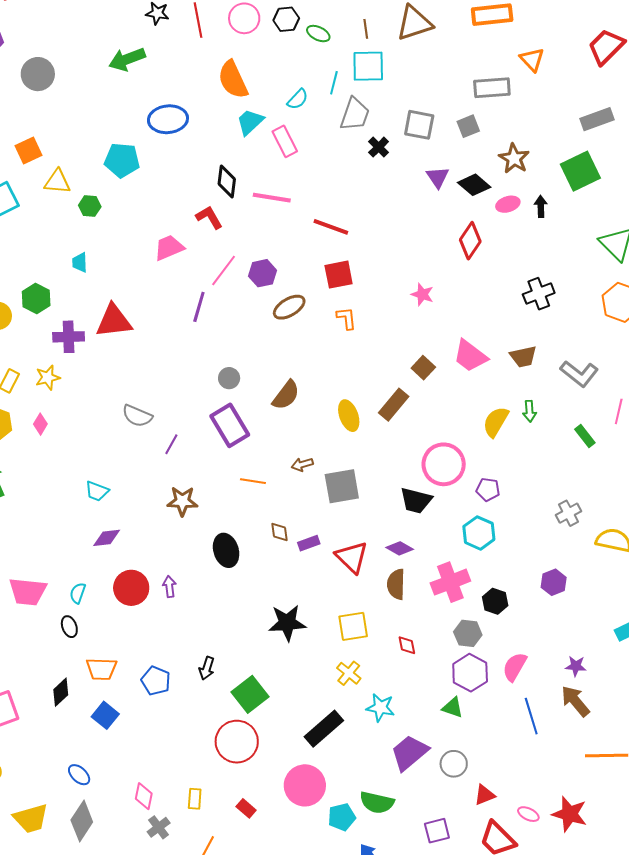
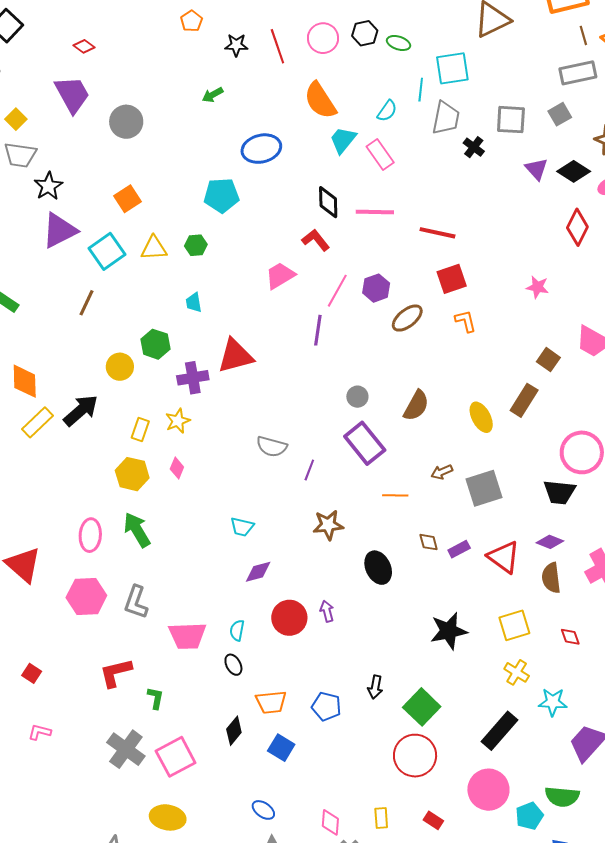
brown line: (366, 29) -> (583, 35), moved
green arrow: (127, 59) -> (213, 95), size x0.6
yellow triangle: (57, 182) -> (154, 248), moved

